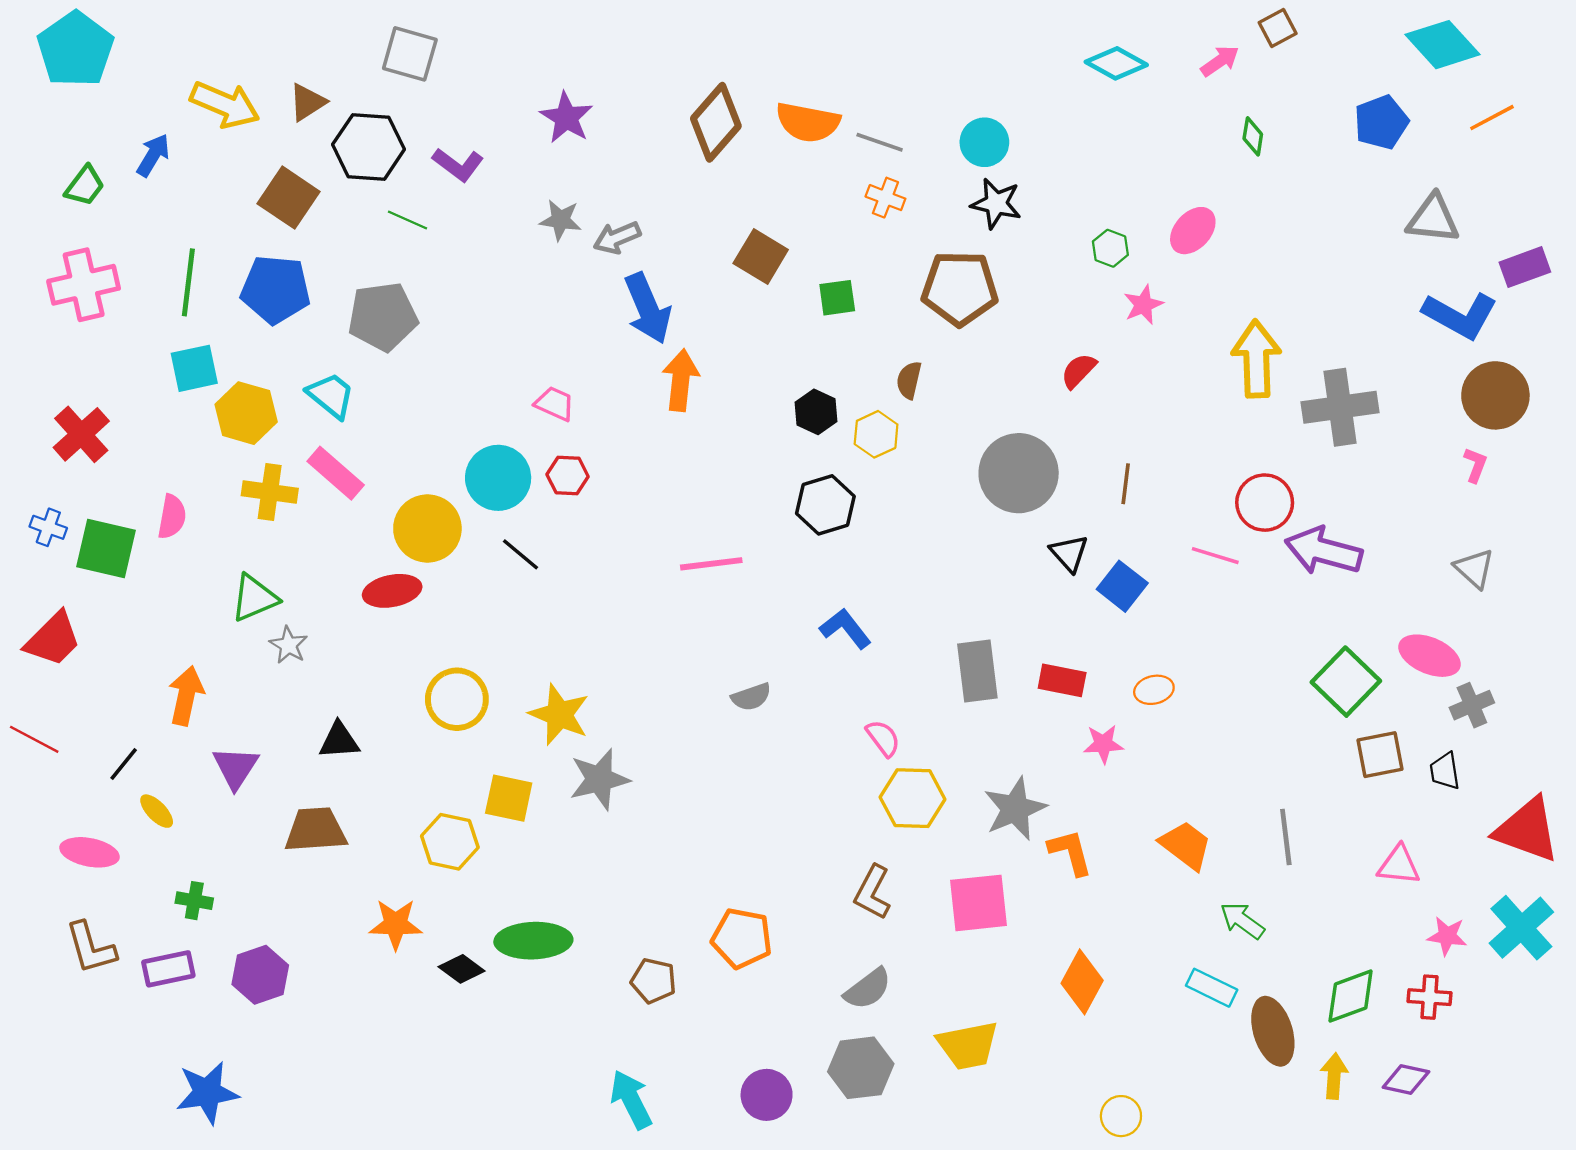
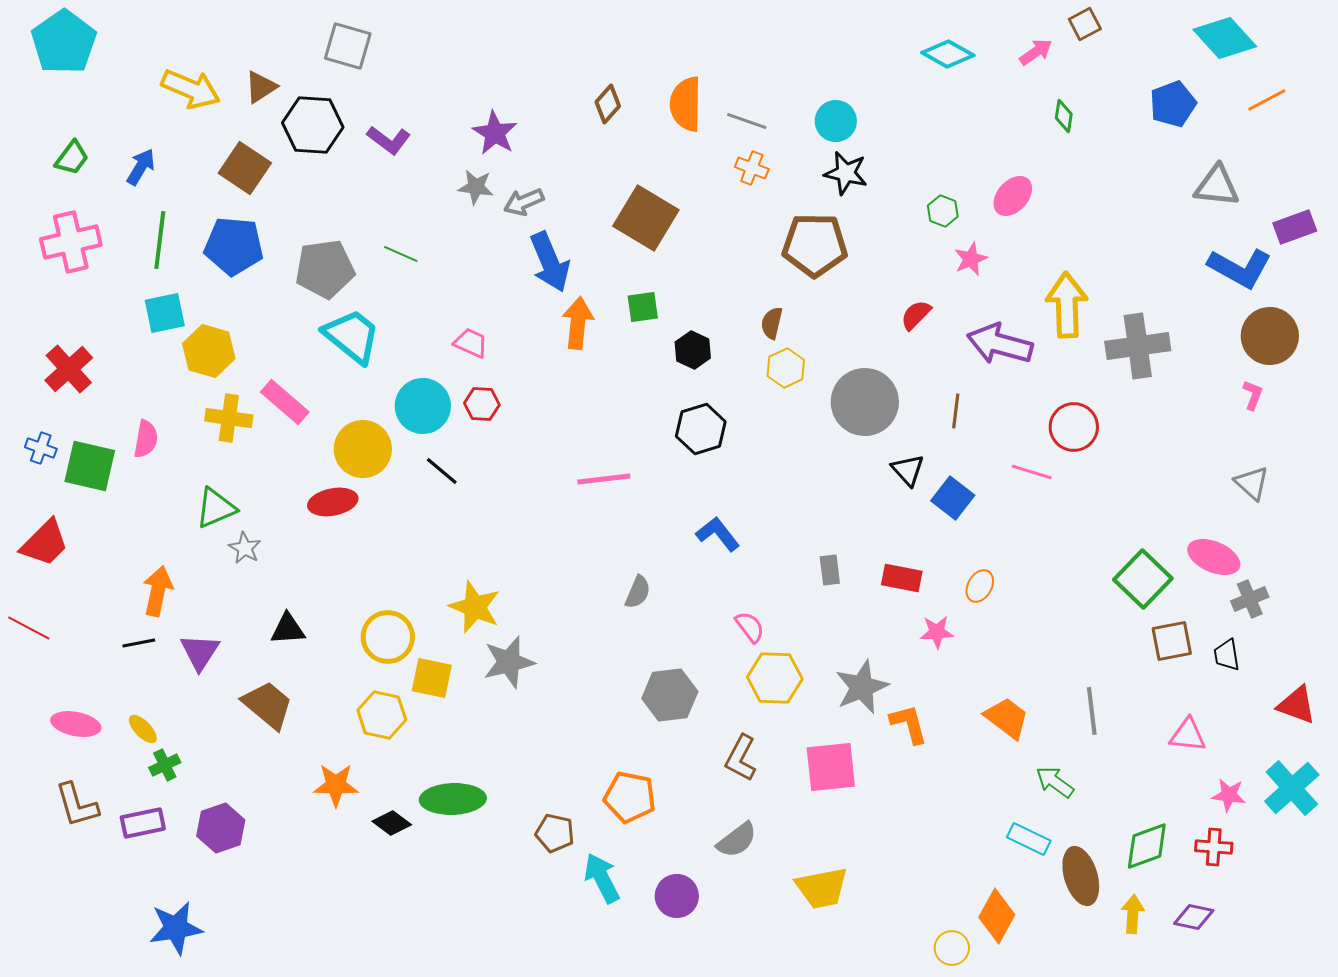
purple star: (566, 118) -> (495, 133), moved
brown diamond: (716, 122) -> (608, 104), size x0.6
orange semicircle: (808, 122) -> (686, 104), turned 80
blue arrow: (153, 155) -> (141, 167), moved
green line: (407, 220) -> (401, 254), moved
brown square: (761, 256) -> (646, 218), size x1.4
green square: (837, 298) -> (643, 307), moved
cyan trapezoid: (331, 395) -> (352, 336), moved, size x1.4
yellow hexagon: (876, 434) -> (786, 368), moved
purple arrow: (1324, 551) -> (1000, 344), moved
gray rectangle: (977, 671) -> (830, 570), size x0.6
orange ellipse: (1154, 690) -> (980, 586), turned -48
gray semicircle: (751, 697) -> (638, 592), turned -48
yellow circle: (457, 699) -> (388, 637), moved
black line: (124, 764) -> (139, 643), moved, turned 40
yellow ellipse: (157, 811) -> (143, 729), moved
brown trapezoid: (316, 830) -> (268, 705), turned 44
red triangle: (1527, 830) -> (1297, 705), size x0.7
green cross: (194, 901) -> (165, 765), turned -36
orange diamond: (1082, 982) -> (997, 916), moved
gray hexagon: (861, 1068) -> (670, 695), moved
purple circle: (767, 1095) -> (677, 896), moved
cyan arrow: (631, 1100) -> (602, 878), moved

